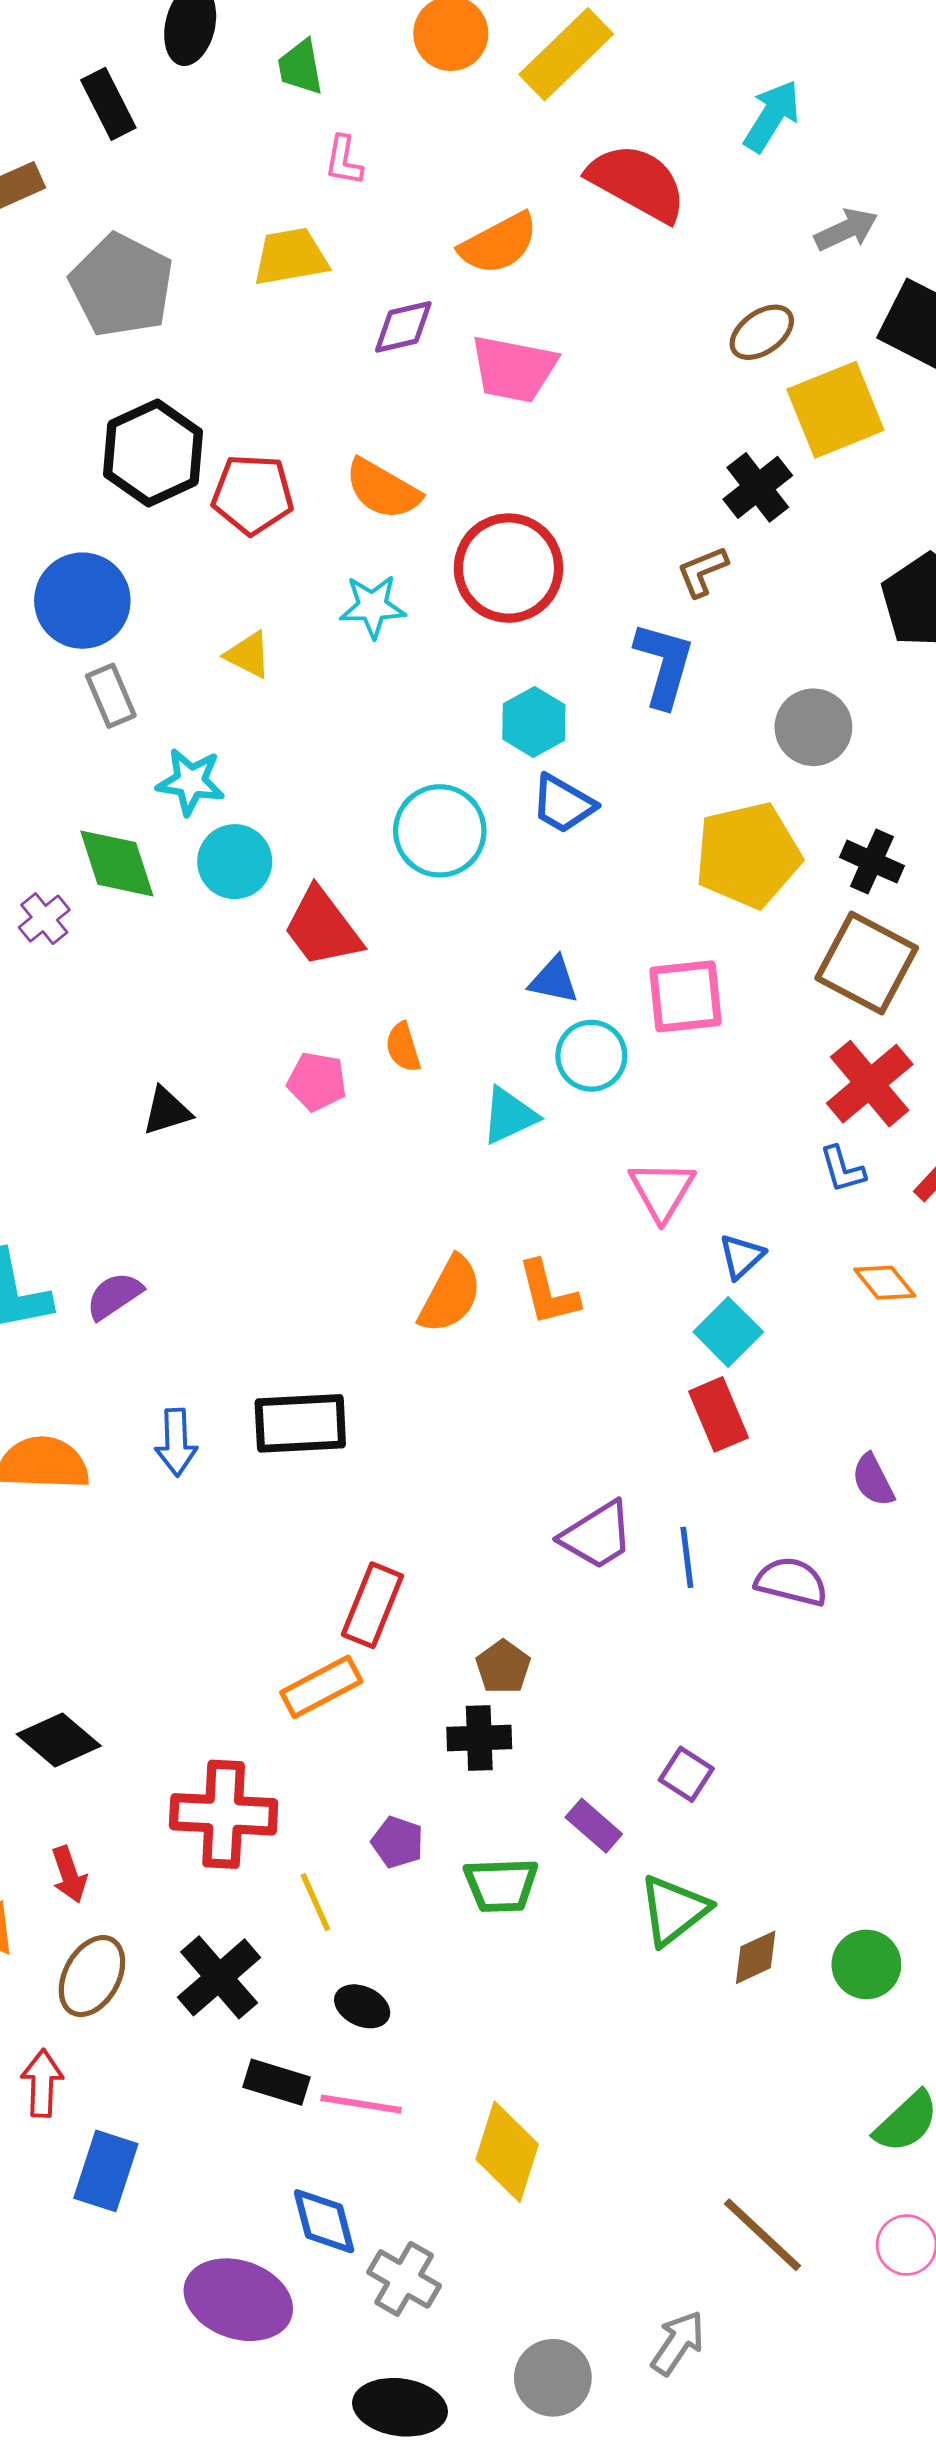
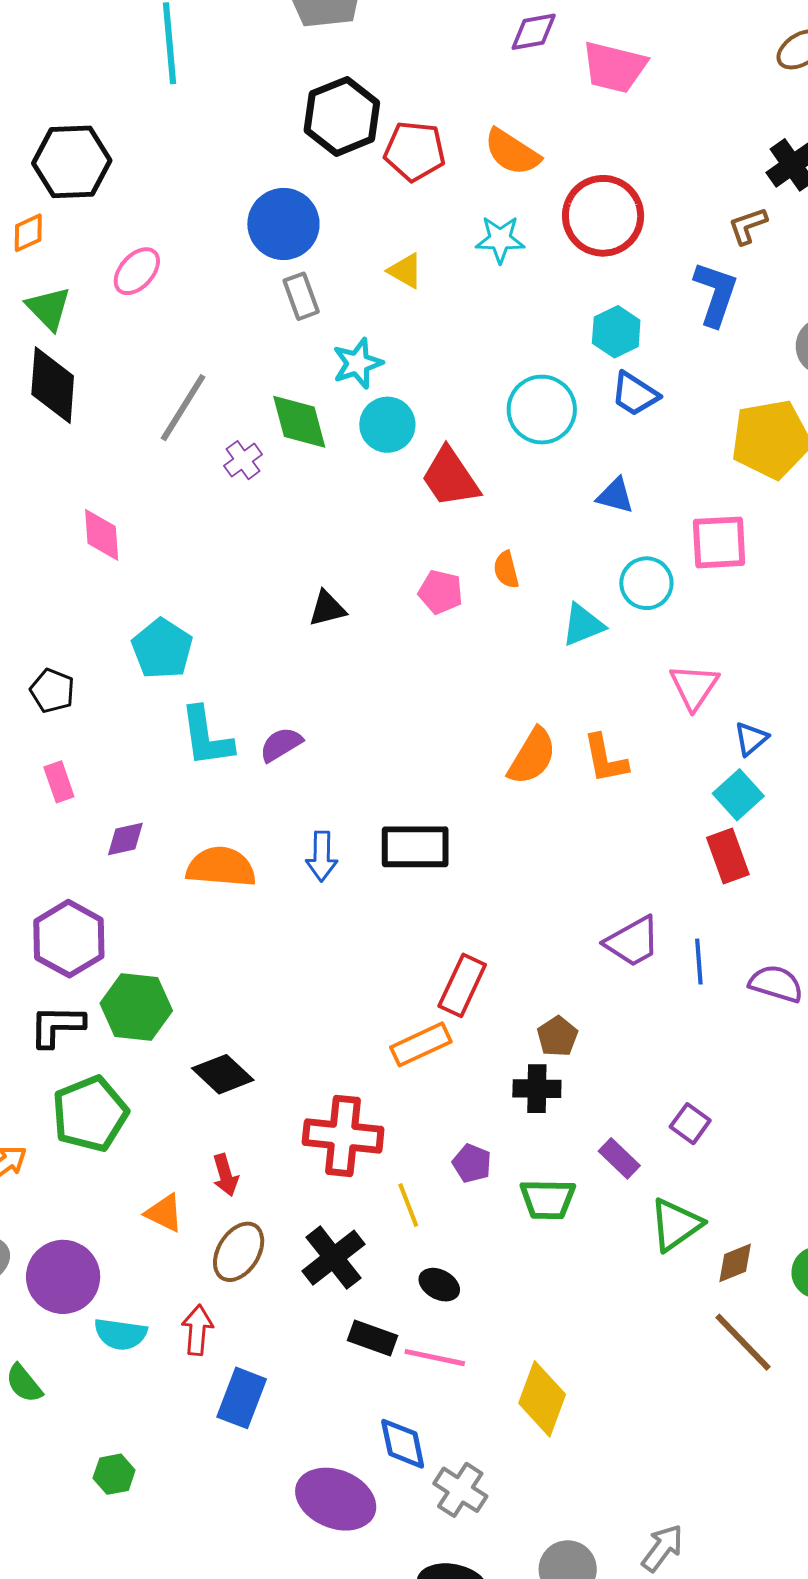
cyan star: (191, 782) -> (358, 363), turned -30
blue triangle: (554, 980) -> (615, 496), moved
brown line: (763, 2235) -> (743, 1342), moved

